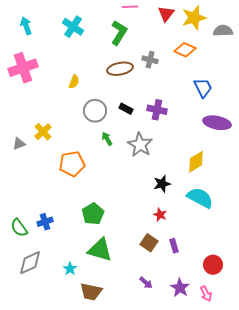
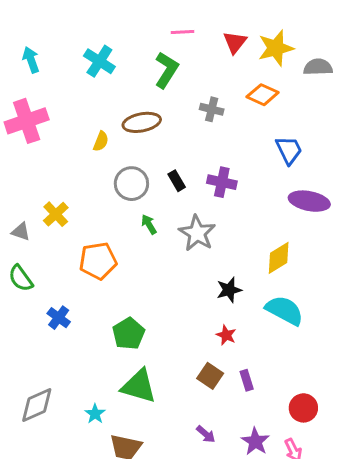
brown ellipse: (120, 69) -> (142, 122), moved
black rectangle: (126, 109) -> (177, 181), turned 32
gray triangle: (19, 144) -> (21, 232), turned 40
blue cross: (45, 222) -> (59, 318), moved, turned -35
green semicircle: (19, 228) -> (21, 278), moved

